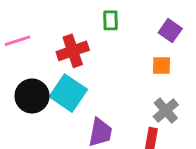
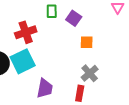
purple square: (170, 31) -> (74, 18), moved
cyan square: (68, 93) -> (23, 61), turned 30

